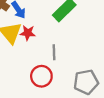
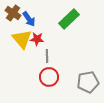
gray line: (54, 52) -> (47, 56), moved

